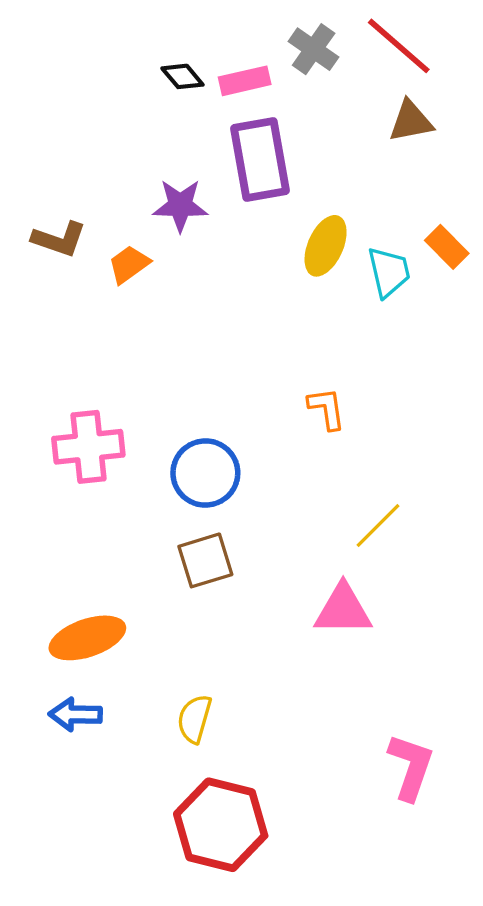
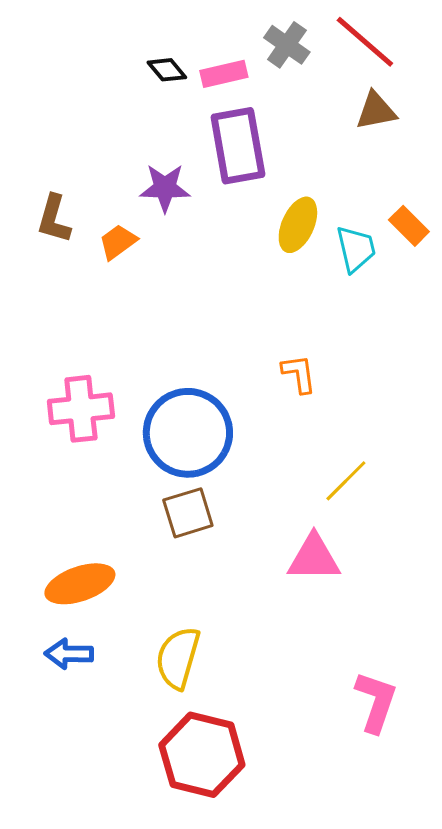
brown L-shape: (59, 239) -> (54, 219), turned 87
blue circle: (205, 473) -> (188, 433), size x1.4
yellow semicircle: (194, 719) -> (178, 658), size x1.4

